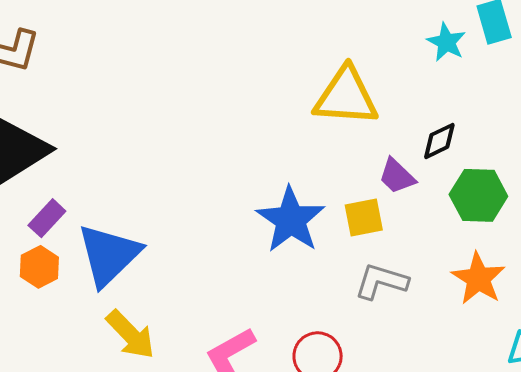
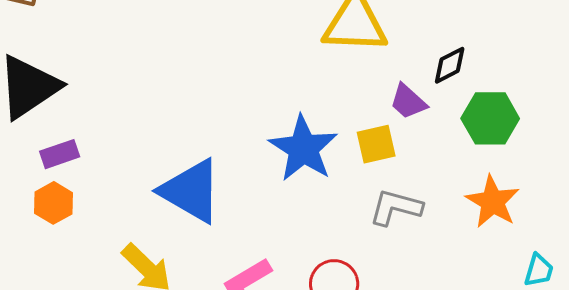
purple rectangle: (47, 218) -> (60, 154), turned 30
blue triangle: (109, 255) -> (191, 191), moved, turned -44

